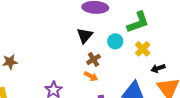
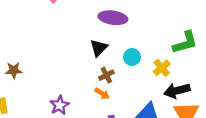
green L-shape: (138, 22) -> (185, 43), moved
black arrow: (158, 68) -> (177, 91), size x1.6

